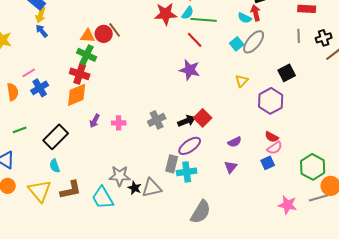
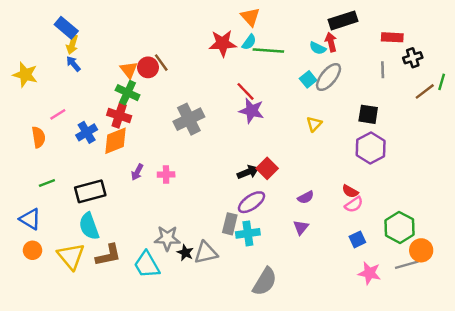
orange triangle: (88, 36) -> (129, 70), turned 49
black cross: (324, 38) -> (413, 58), moved
red line: (195, 40) -> (245, 91), moved
black square: (287, 73) -> (368, 114), turned 36
blue cross: (40, 88) -> (87, 132), moved
purple hexagon: (271, 101) -> (371, 148), moved
gray cross: (157, 120) -> (189, 119), moved, size x1.4
black rectangle: (56, 137) -> (90, 191), turned 30
blue square: (268, 163) -> (357, 239), moved
cyan semicircle: (55, 166) -> (89, 226), size x1.6

